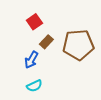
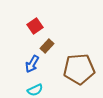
brown pentagon: (78, 45) -> (79, 69), moved

